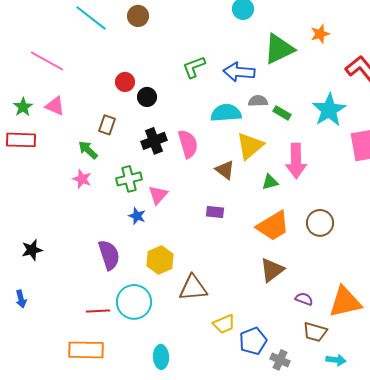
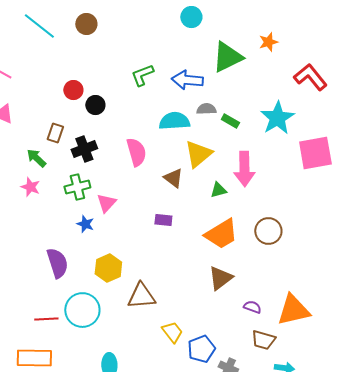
black cross: (154, 141) -> (84, 149), moved
yellow trapezoid: (224, 324) -> (172, 332), turned -105

